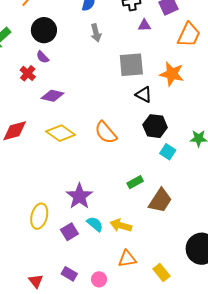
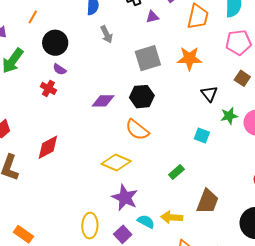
black triangle: (144, 94) -> (209, 94), moved, turned 36
purple diamond: (53, 96) -> (103, 101), moved
black hexagon: (155, 126) -> (142, 97), moved
yellow diamond: (61, 133) -> (116, 163), moved
brown trapezoid: (160, 200) -> (208, 201), moved

